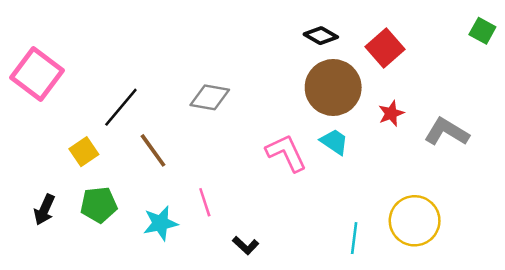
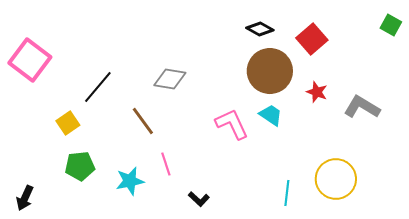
red star: (391, 113) -> (317, 92), turned -30
brown line: (153, 150) -> (143, 121), moved
black arrow: (44, 210) -> (25, 198), moved

